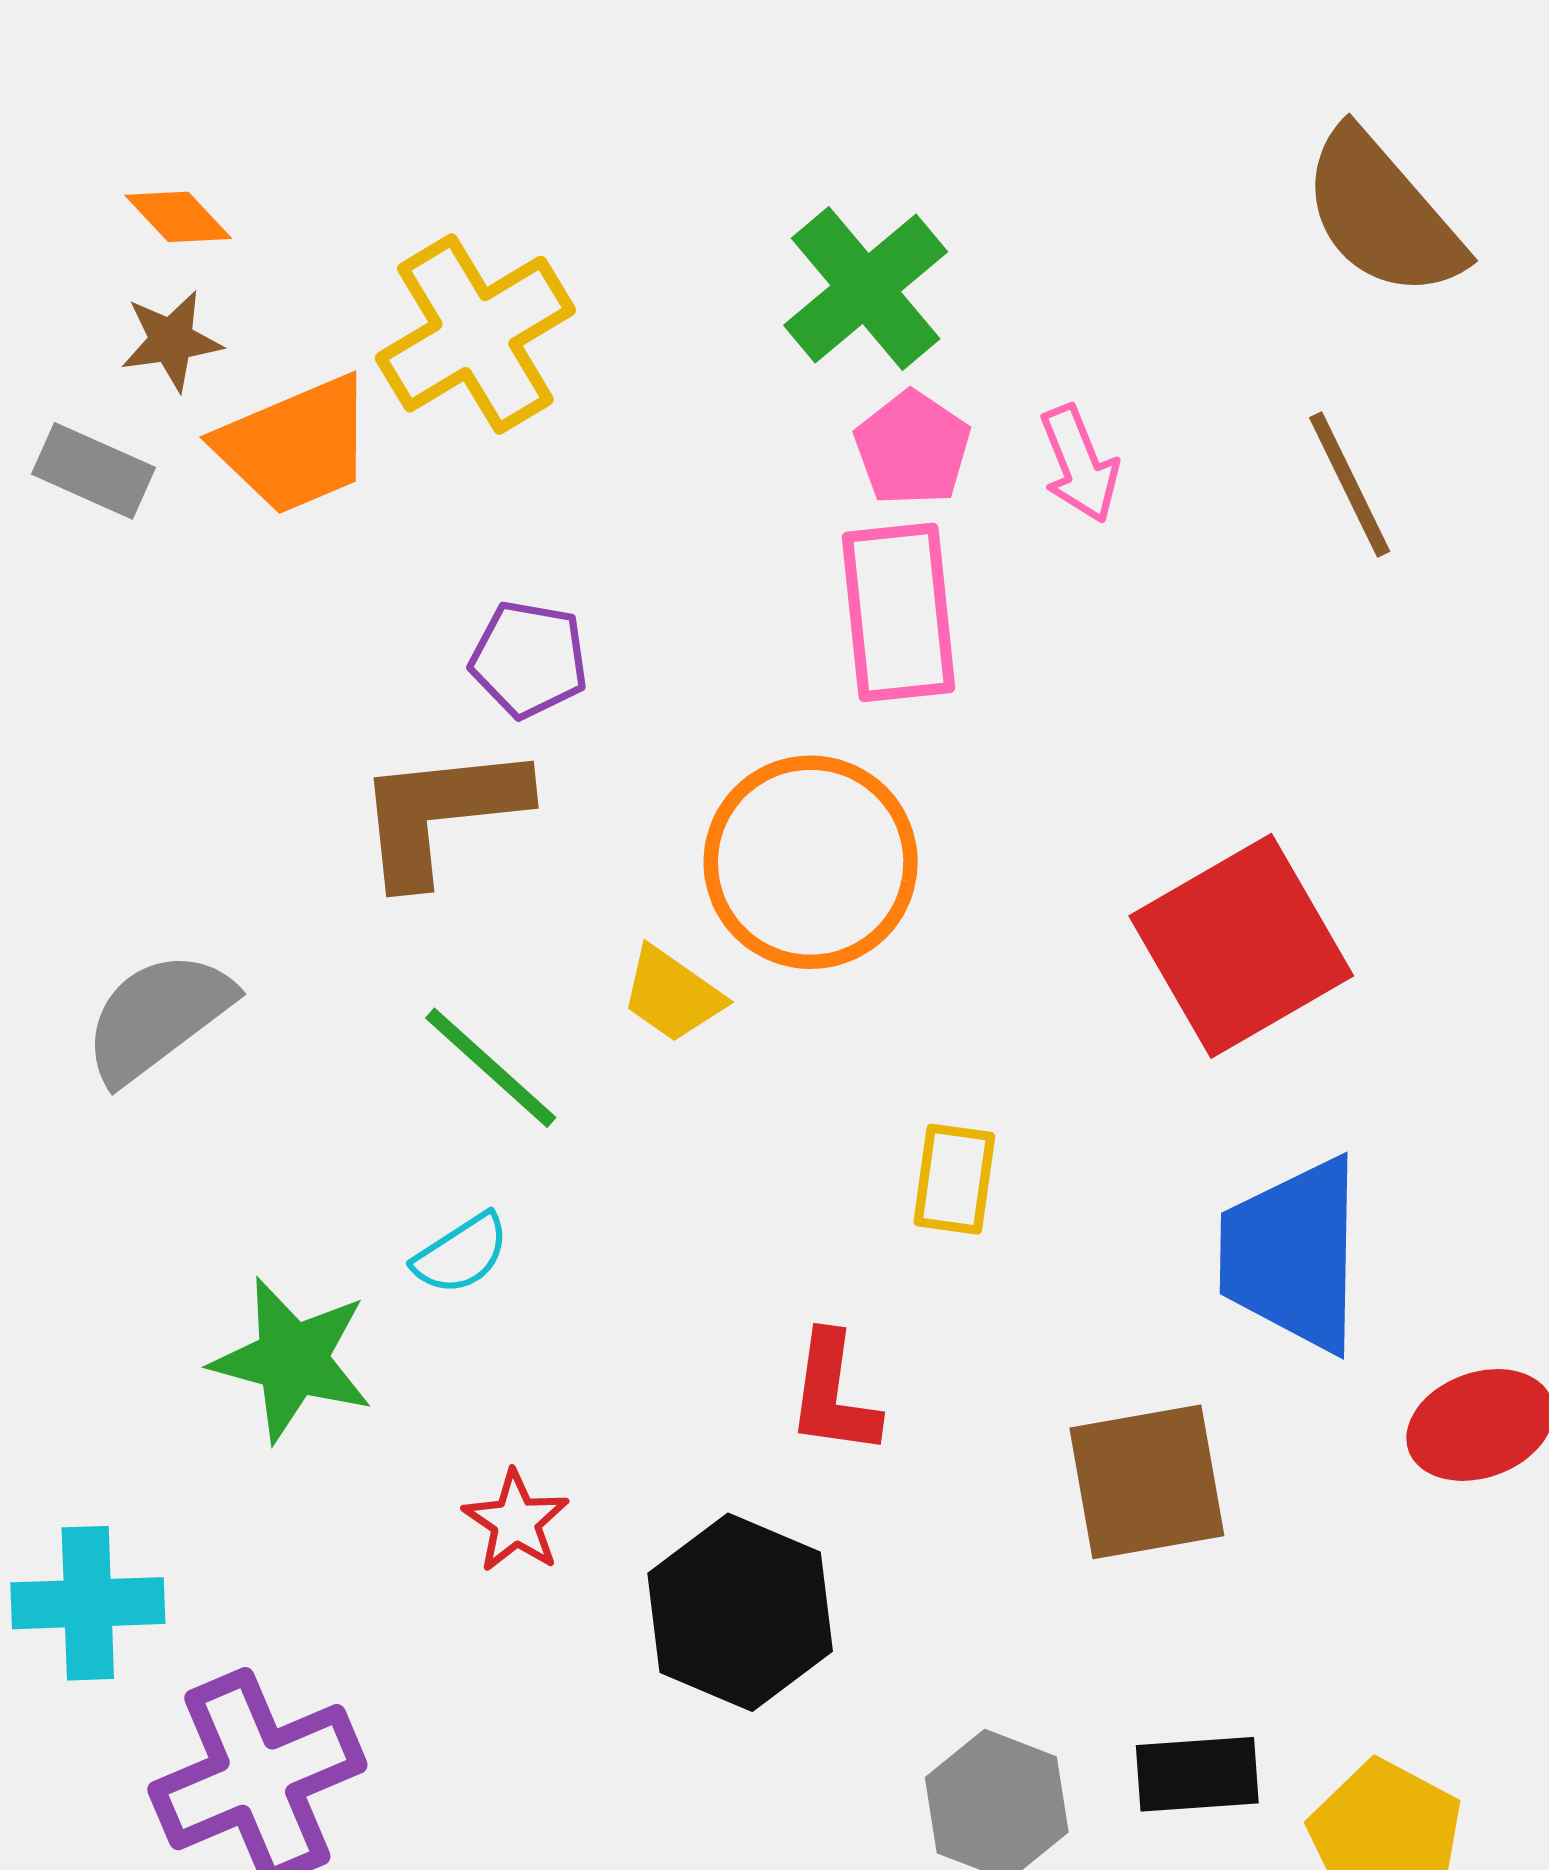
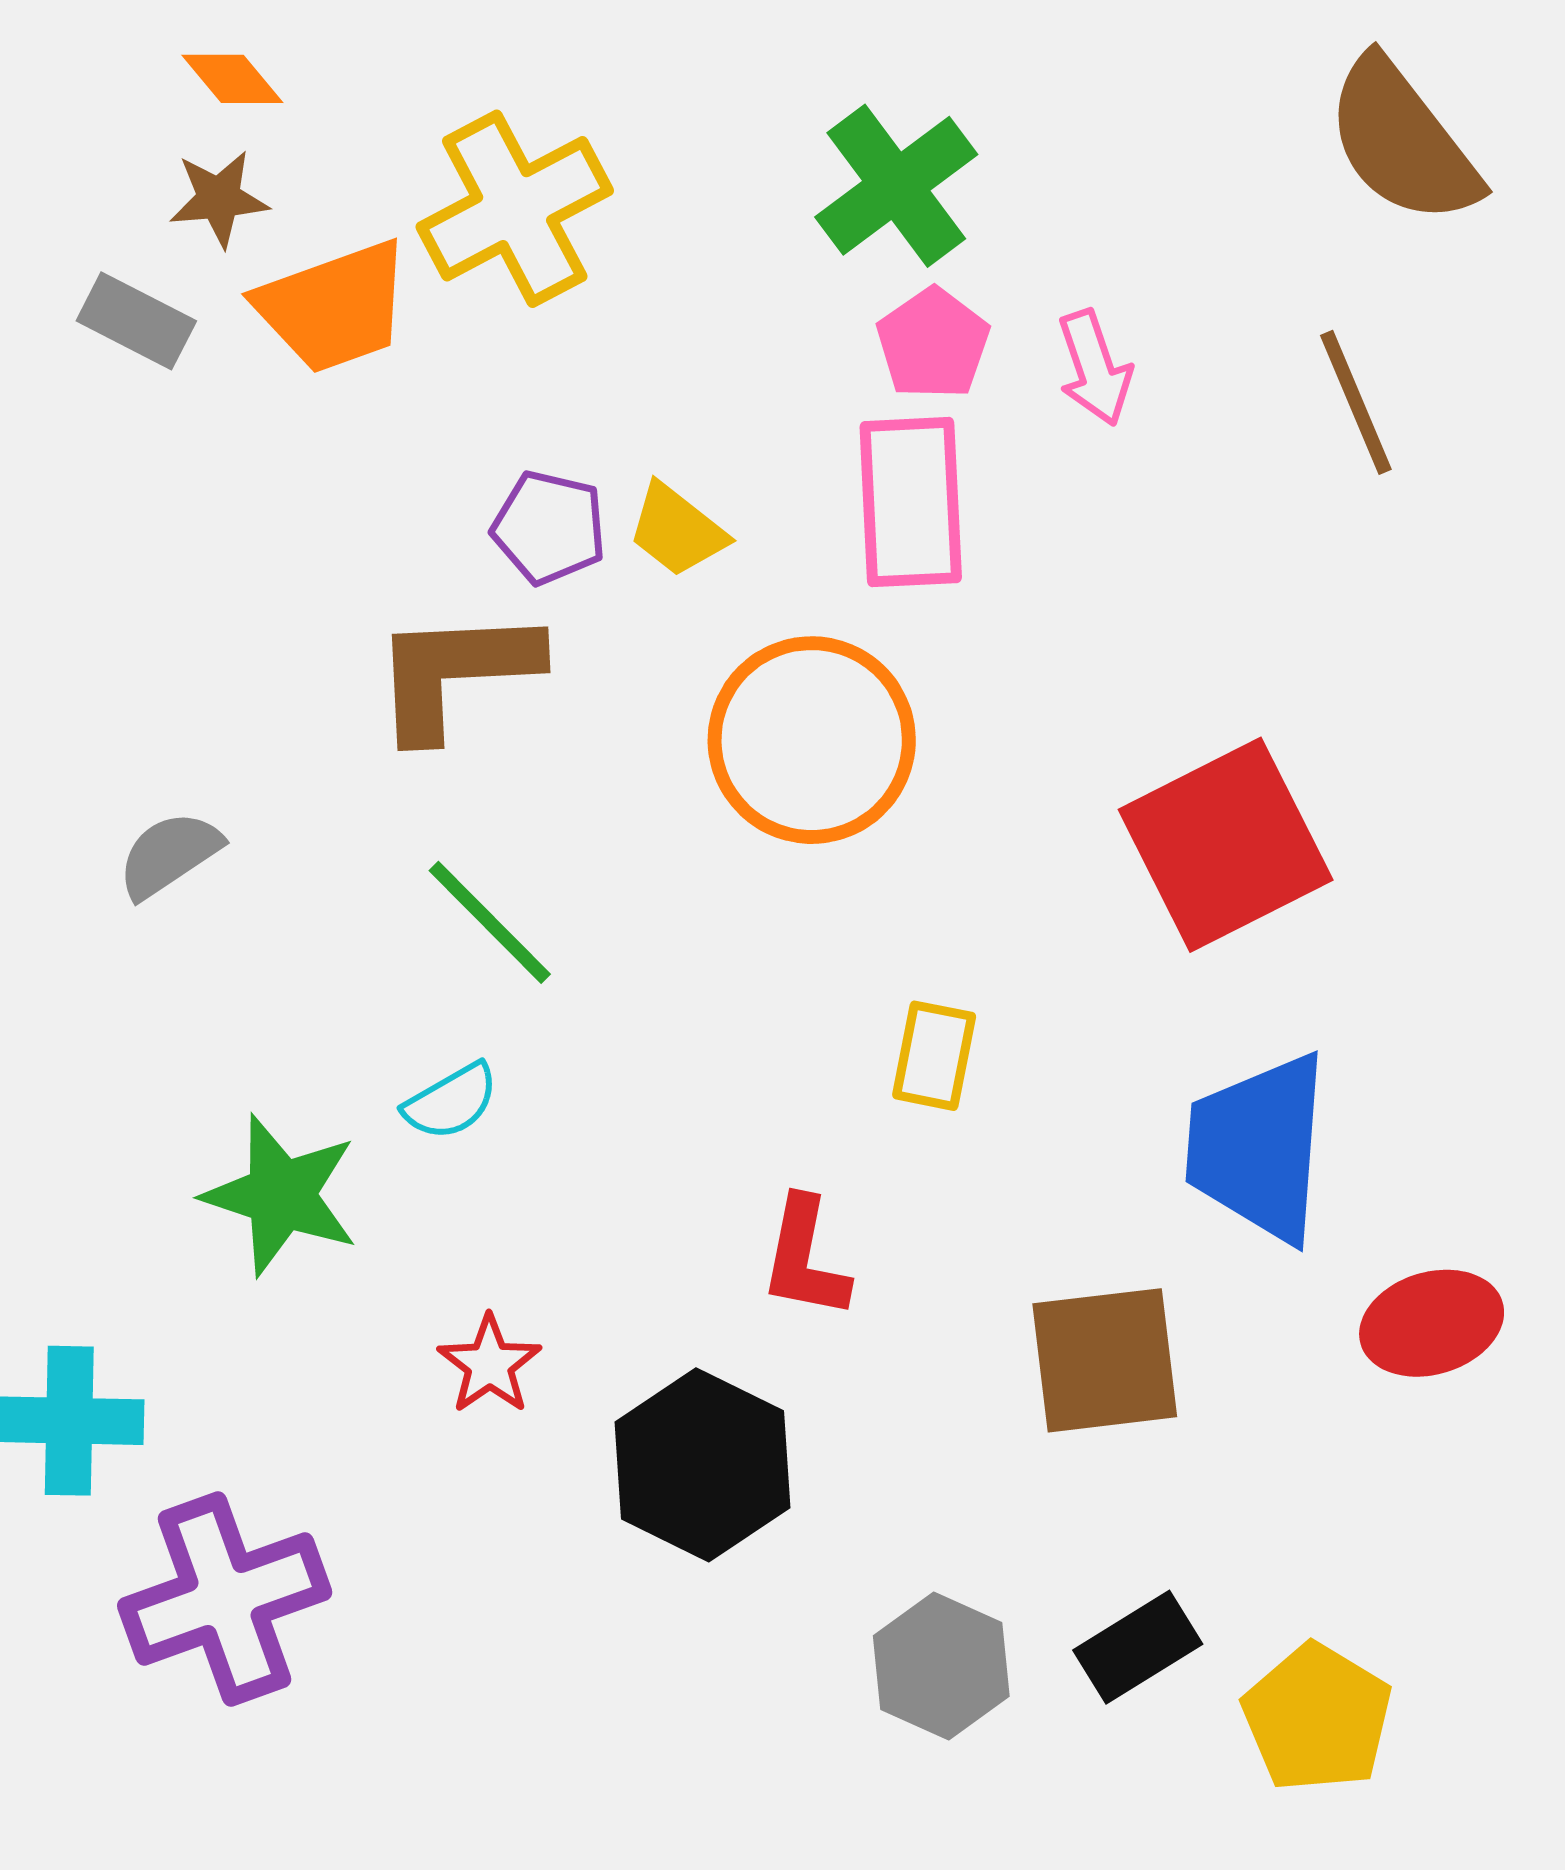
yellow trapezoid: (672, 995) -> (677, 530), moved
gray semicircle: (158, 1017) -> (169, 855), size x0.7
black rectangle: (1197, 1774) -> (1138, 1647), turned -31

